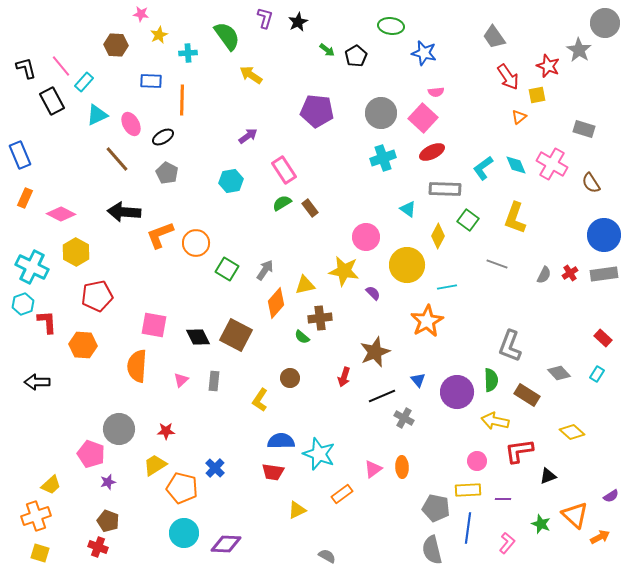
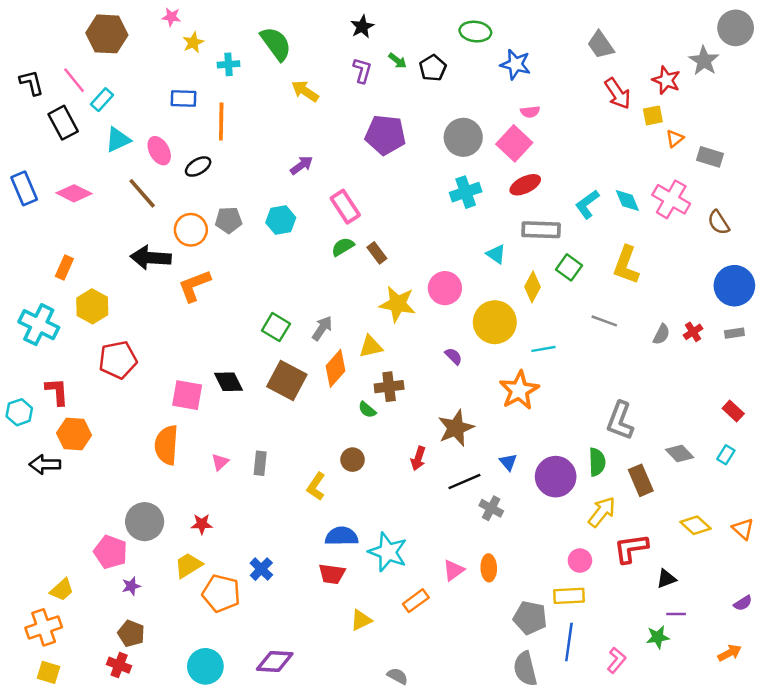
purple L-shape: (265, 18) -> (362, 70), moved
brown hexagon: (116, 45) -> (107, 34), moved, size x1.4
orange triangle: (519, 117) -> (675, 139), moved
gray pentagon: (167, 173) -> (228, 220), moved, turned -30
orange rectangle: (25, 198) -> (64, 267), moved
pink diamond: (61, 214) -> (74, 193), moved
orange circle: (196, 243) -> (191, 230), moved
yellow star: (344, 271) -> (398, 304), moved
gray rectangle: (604, 274) -> (734, 333), size x0.6
cyan hexagon: (23, 304) -> (19, 412), moved
brown square: (236, 335) -> (287, 381), moved
black diamond: (198, 337) -> (228, 382), moved
orange hexagon: (83, 345) -> (74, 434), moved
brown rectangle: (527, 395) -> (641, 480), turned 35
yellow arrow: (495, 421) -> (602, 512), turned 116
purple line: (503, 499) -> (676, 614), moved
orange triangle: (575, 515) -> (743, 529), moved, size x0.7
green star: (541, 524) -> (658, 637), turned -30
cyan circle: (184, 533) -> (205, 666), moved

